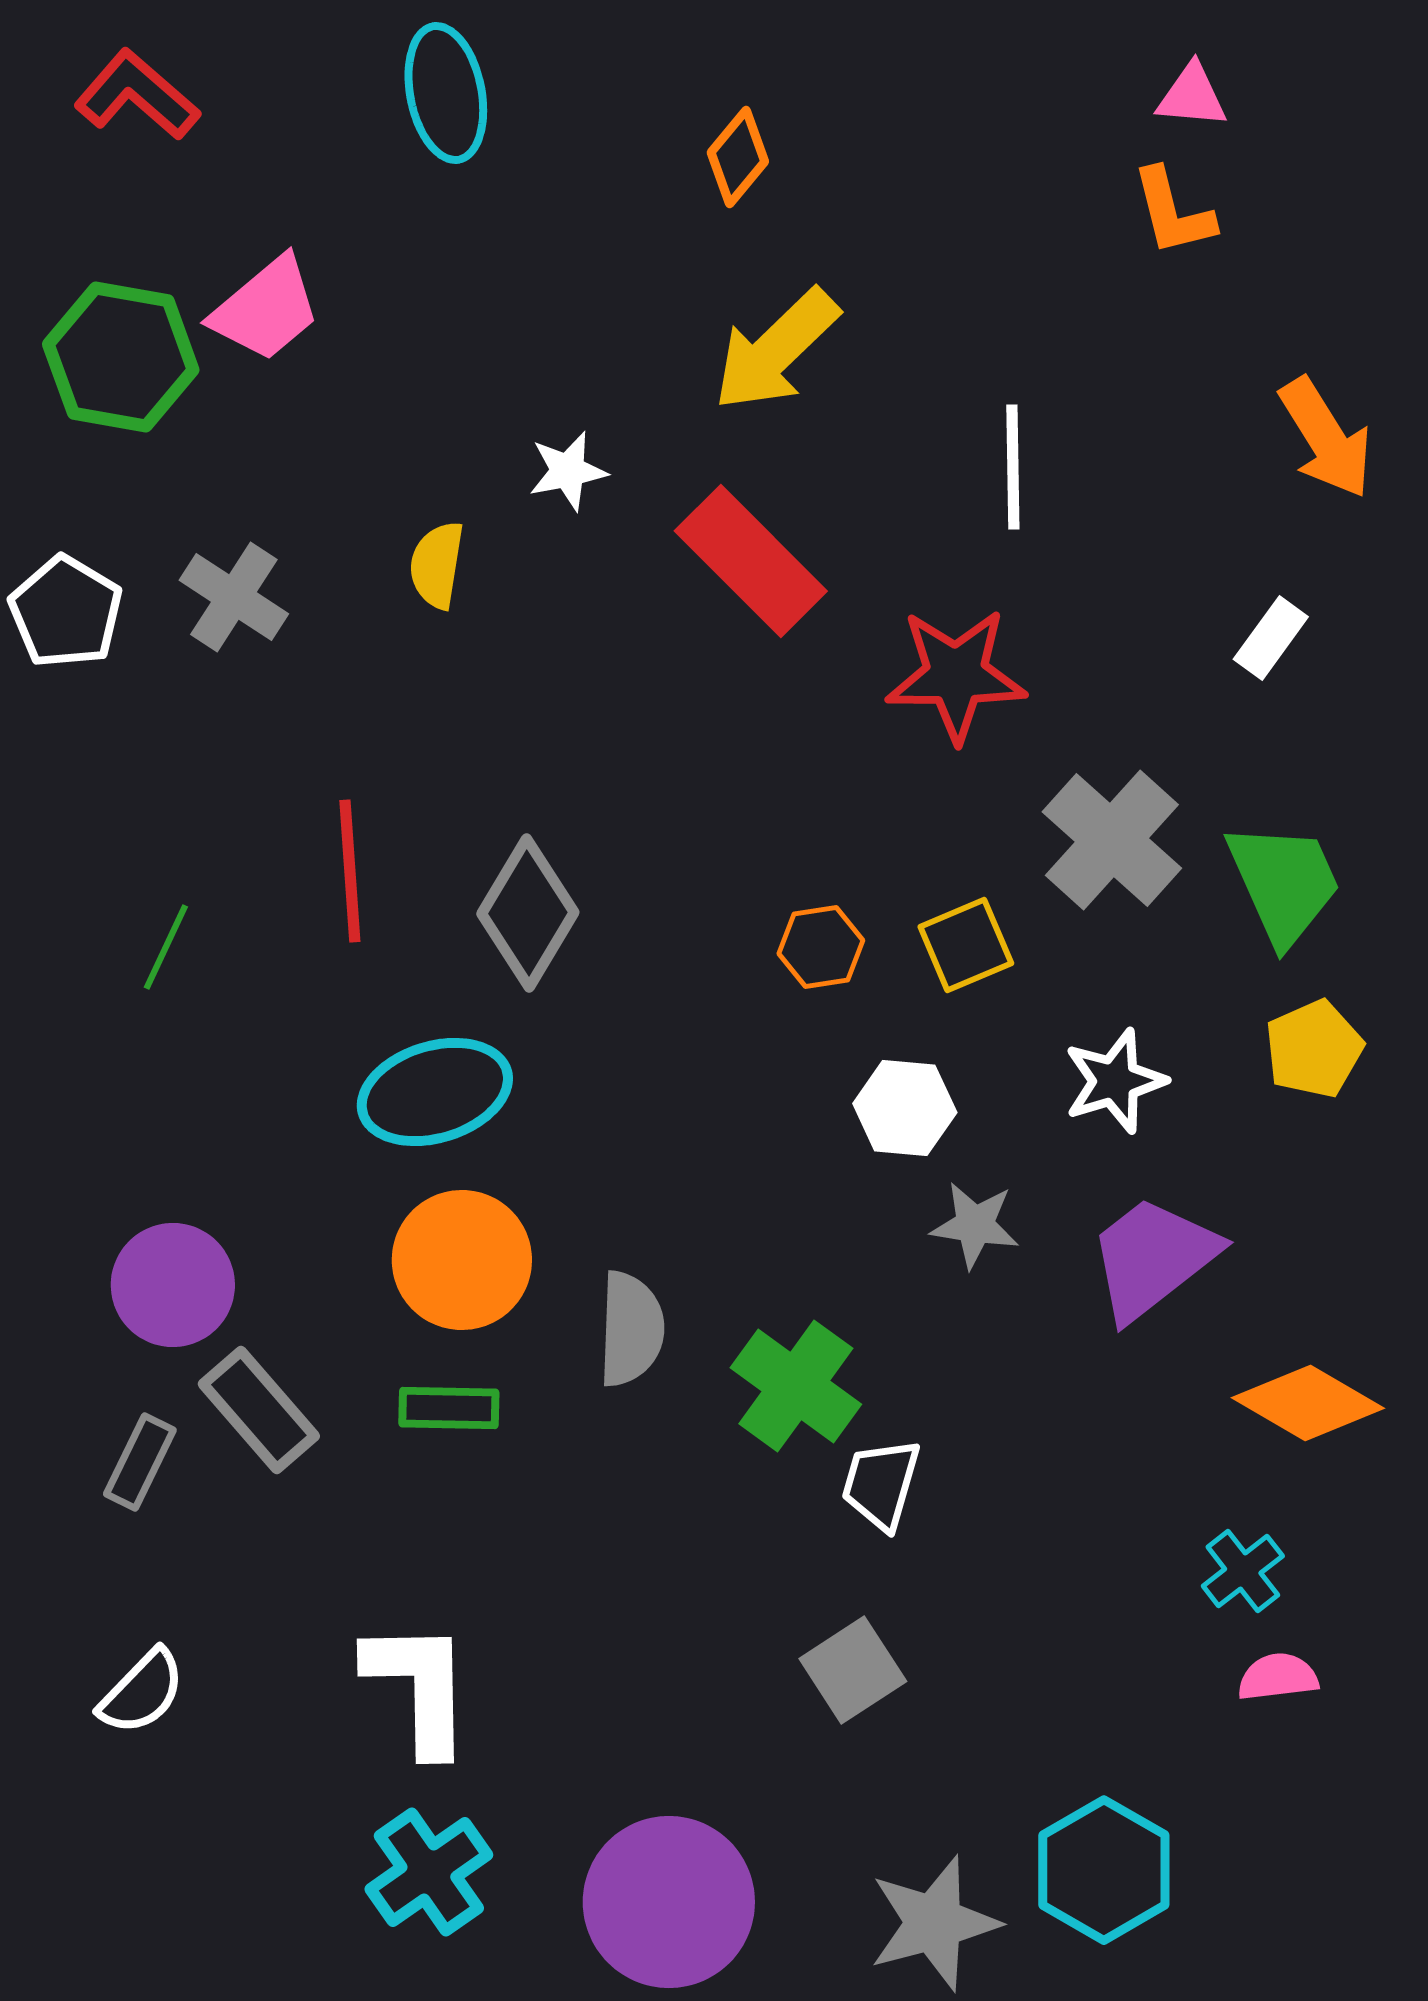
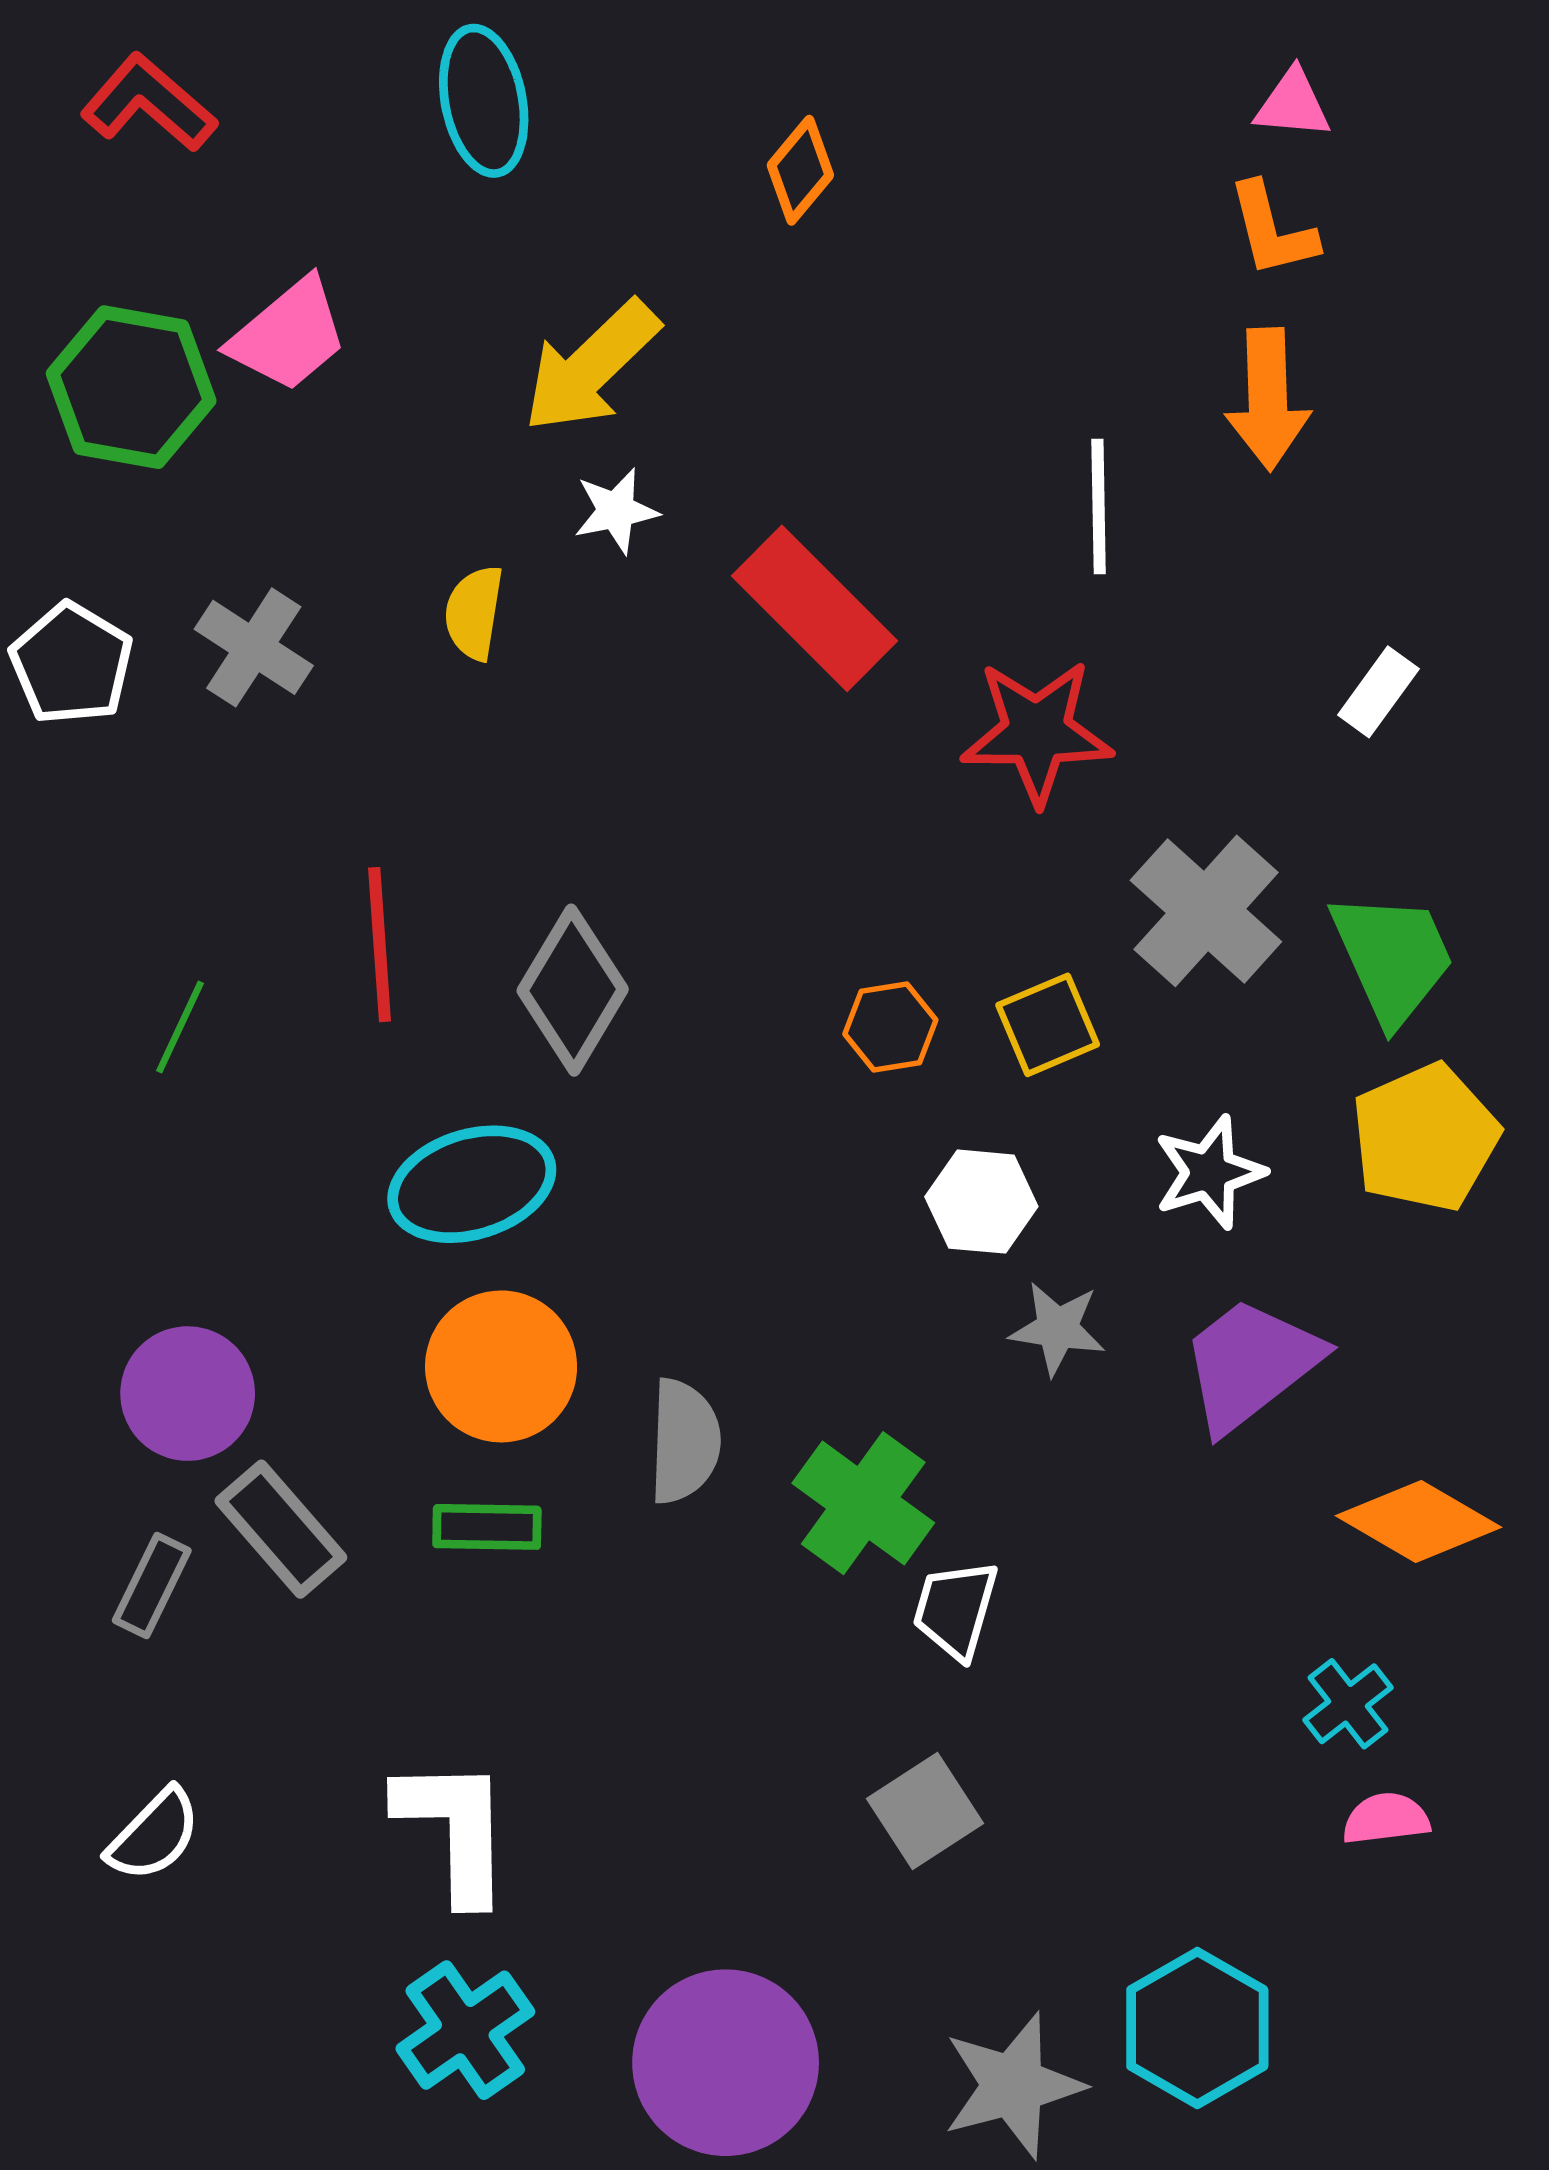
yellow arrow: (776, 350) -> (591, 367), moved
orange arrow: (1326, 438) -> (1268, 399), moved, turned 30
yellow pentagon: (1314, 1049) -> (1425, 1138), size x1.4

